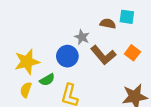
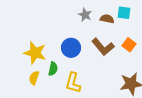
gray star: (82, 37) -> (85, 15), moved
yellow star: (27, 62) -> (35, 53), turned 30
green semicircle: (47, 80) -> (53, 69), turned -48

